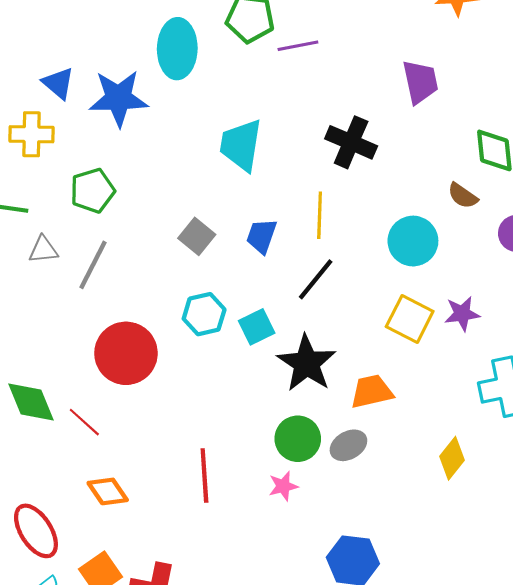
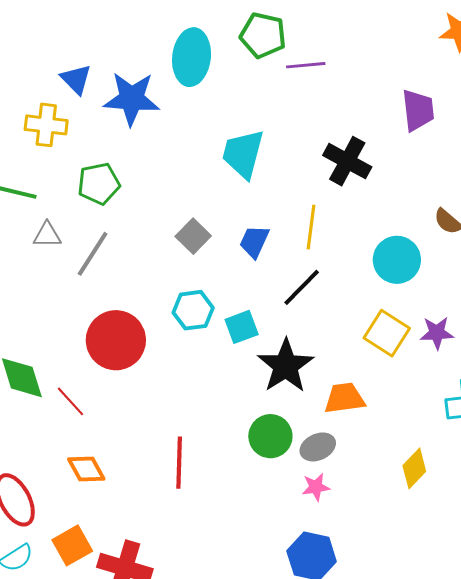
pink star: (283, 486) -> (316, 487), moved

